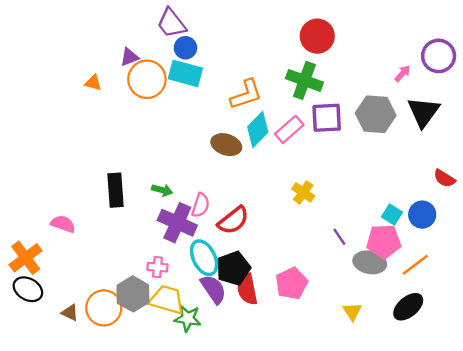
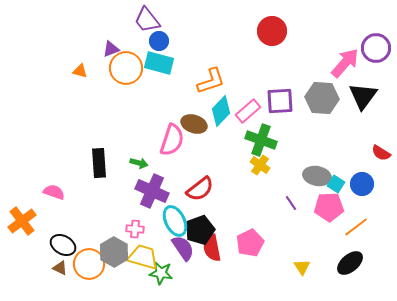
pink arrow: (402, 73) -> (345, 63), size x2.0
green cross: (304, 80) -> (261, 140), moved
pink semicircle: (201, 205) -> (172, 140), moved, size x1.5
gray ellipse: (370, 262) -> (317, 176), moved
black ellipse: (28, 289) -> (63, 245), moved

